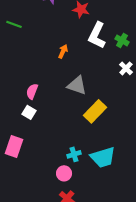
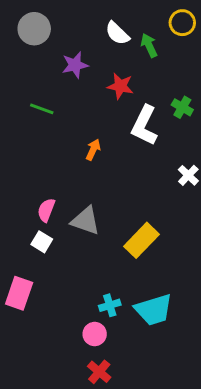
green line: (14, 24) -> (42, 109), moved
green cross: (122, 40) -> (182, 107), moved
gray triangle: (77, 85) -> (86, 221), moved

